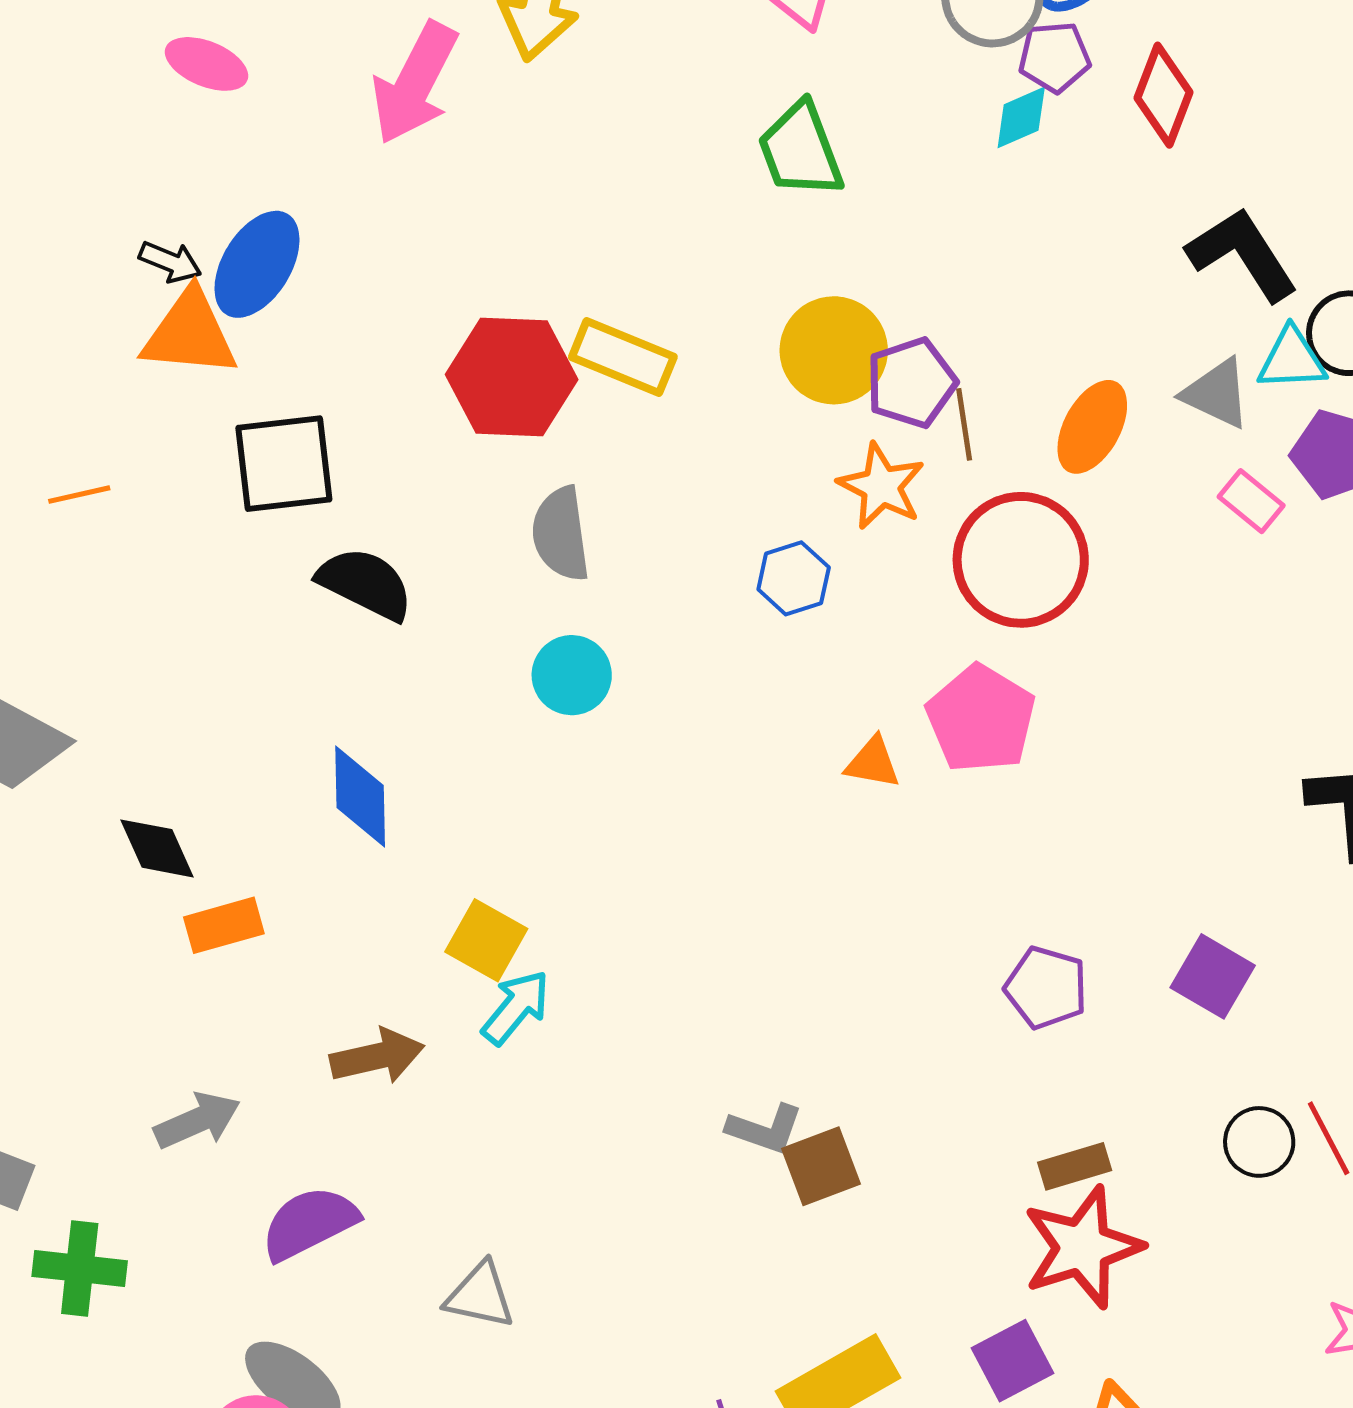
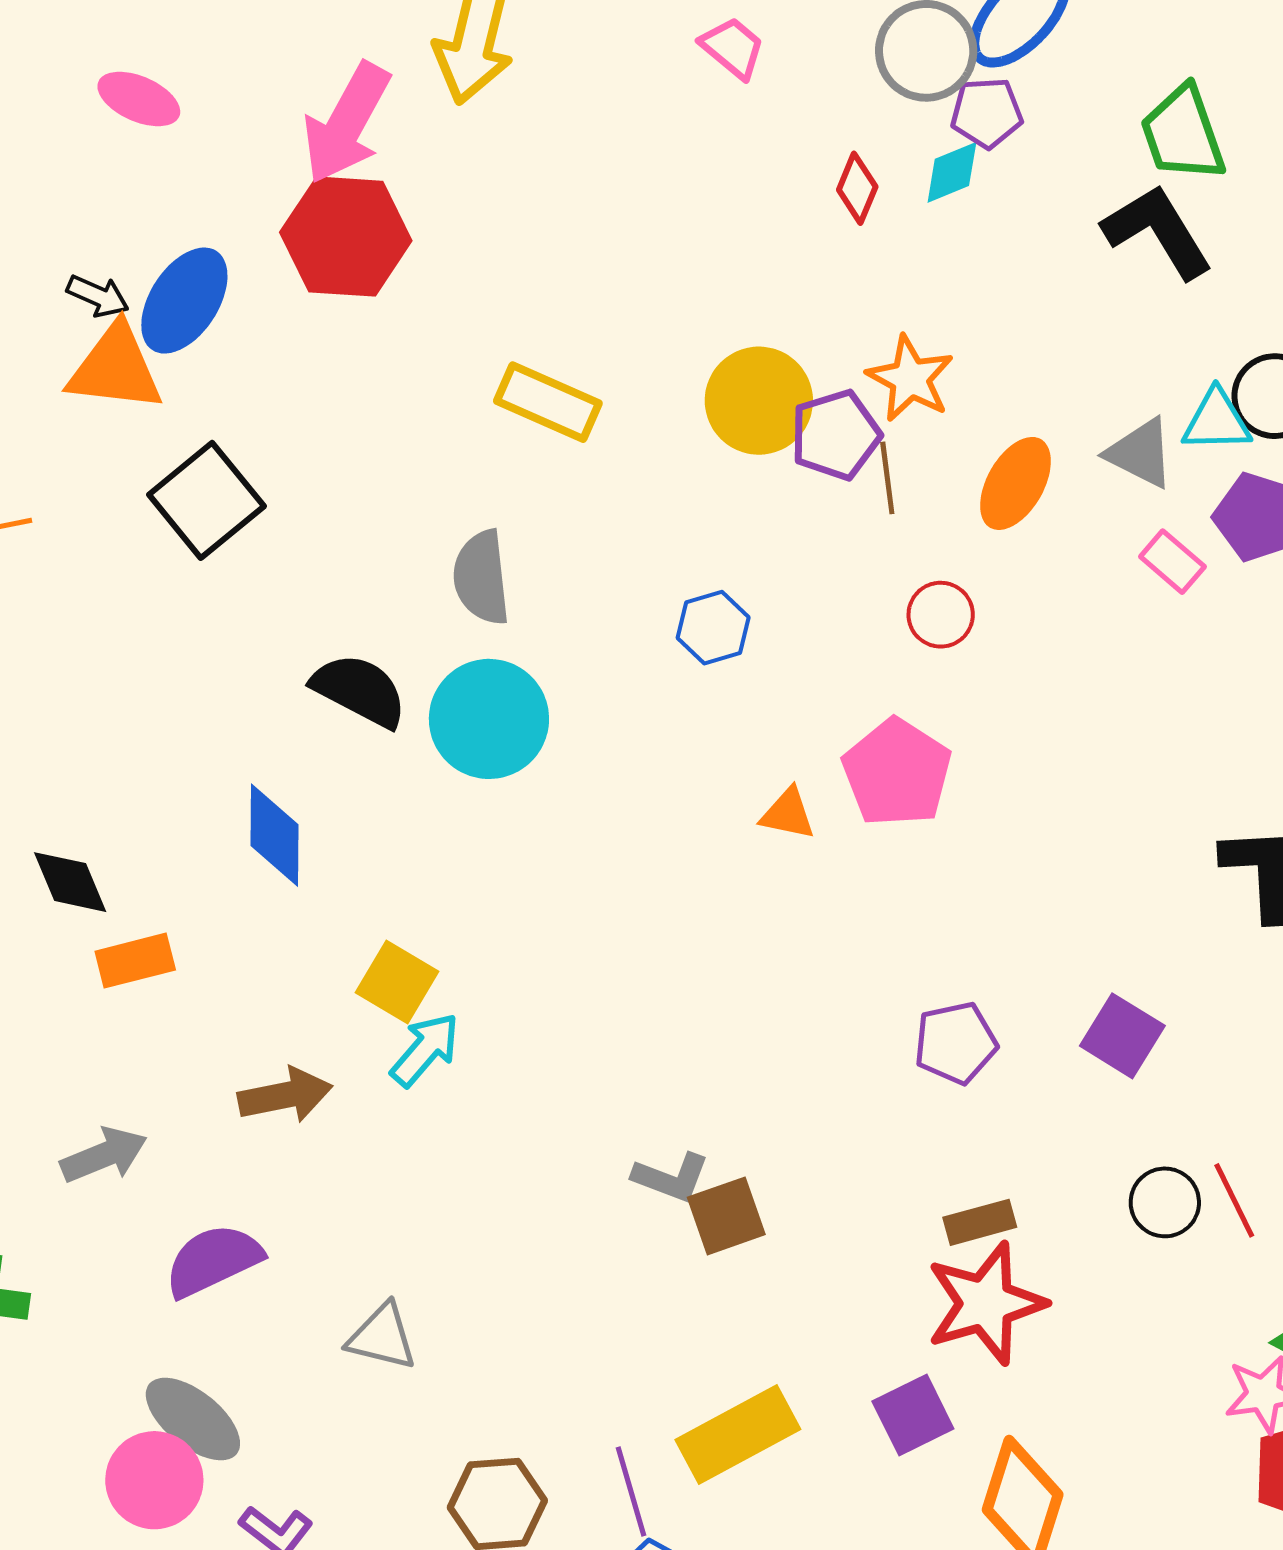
red diamond: (1163, 95) -> (857, 188), moved, size x0.7
green trapezoid: (801, 150) -> (1183, 134), moved
black L-shape: (1242, 254) -> (1158, 231), moved
red hexagon: (512, 377) -> (346, 237), moved
black square: (284, 464) -> (206, 500), turned -34
orange star: (881, 486) -> (910, 379), moved
red circle: (1021, 560) -> (941, 615), size x0.5
black semicircle: (365, 584) -> (359, 690), moved
cyan circle: (572, 675) -> (489, 719), size x1.5
purple pentagon: (1046, 988) -> (956, 1043), turned -30

